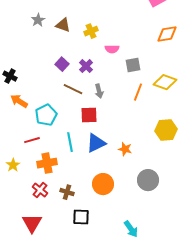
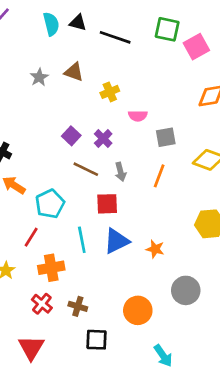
brown triangle: (63, 25) -> (74, 72), moved
orange line: (138, 92) -> (159, 176), moved
red line: (32, 140) -> (31, 237), turned -42
orange circle: (103, 184) -> (138, 310), moved

